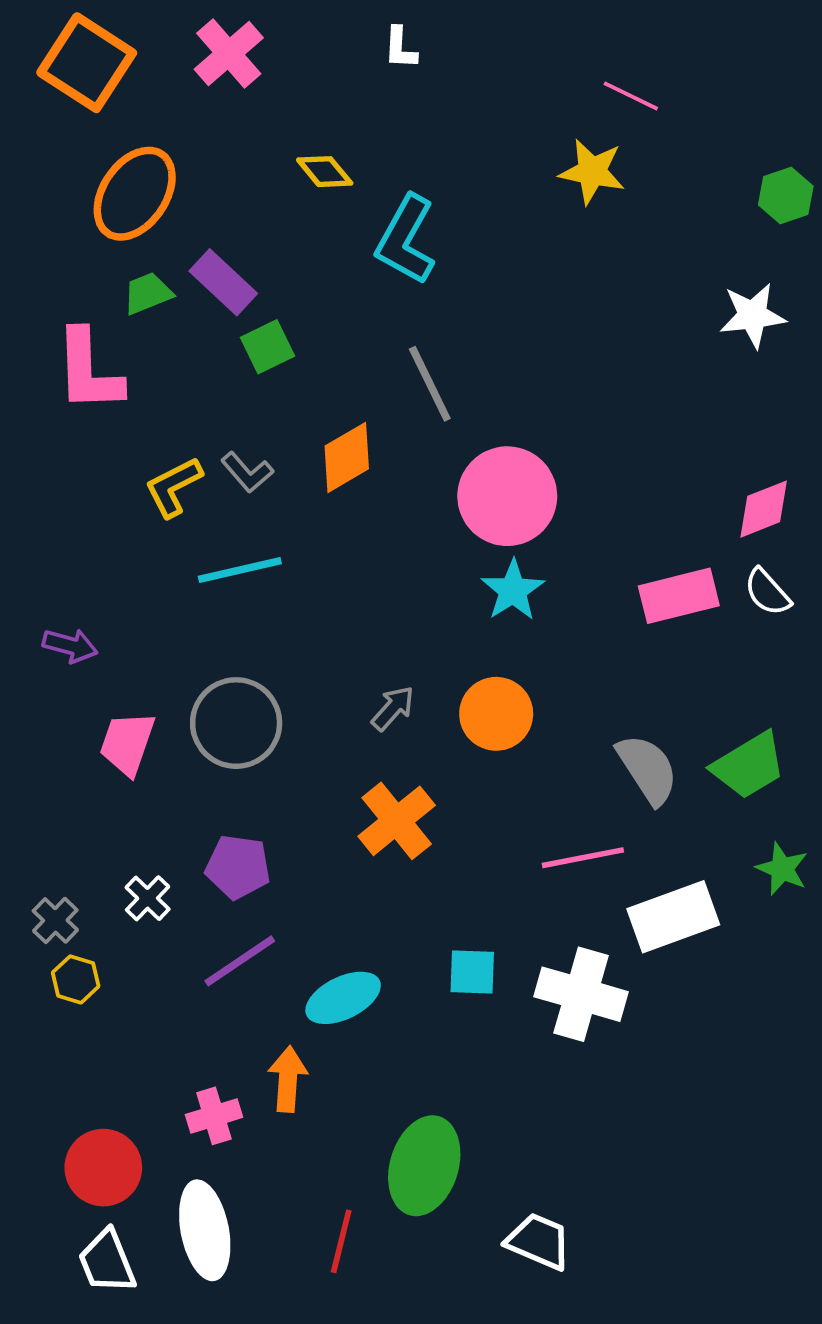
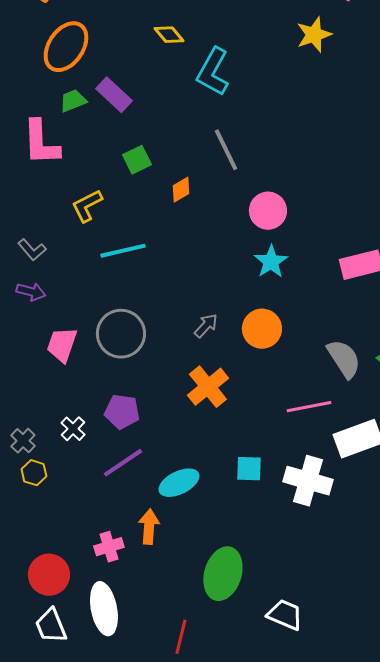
yellow star: (592, 172) -> (314, 35), turned -30
green square: (267, 347) -> (137, 160), moved
orange diamond: (347, 457) -> (181, 190), size x0.7
gray L-shape: (247, 472) -> (32, 250), moved
pink circle: (507, 496) -> (268, 211), size x0.7
red line: (341, 1241) -> (181, 637), moved

